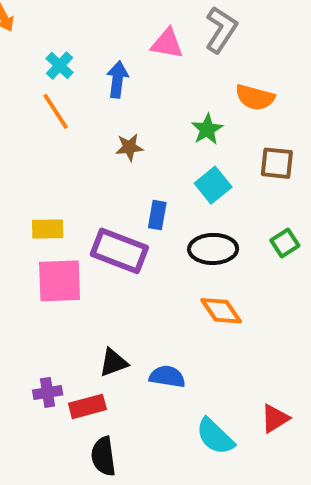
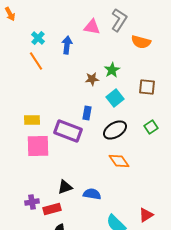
orange semicircle: (255, 97) -> (141, 42), moved
brown star: (129, 147) -> (92, 79), moved
black ellipse: (213, 249) -> (115, 130), turned -30

